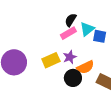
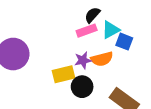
yellow rectangle: (51, 60) -> (63, 74), moved
orange semicircle: (85, 67) -> (102, 59), moved

